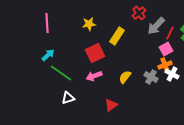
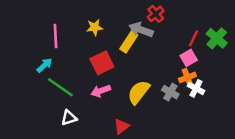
pink line: (47, 23) -> (55, 36), moved
gray arrow: (156, 26) -> (141, 30), moved, turned 66
yellow semicircle: (125, 77) -> (139, 92), size x1.5

